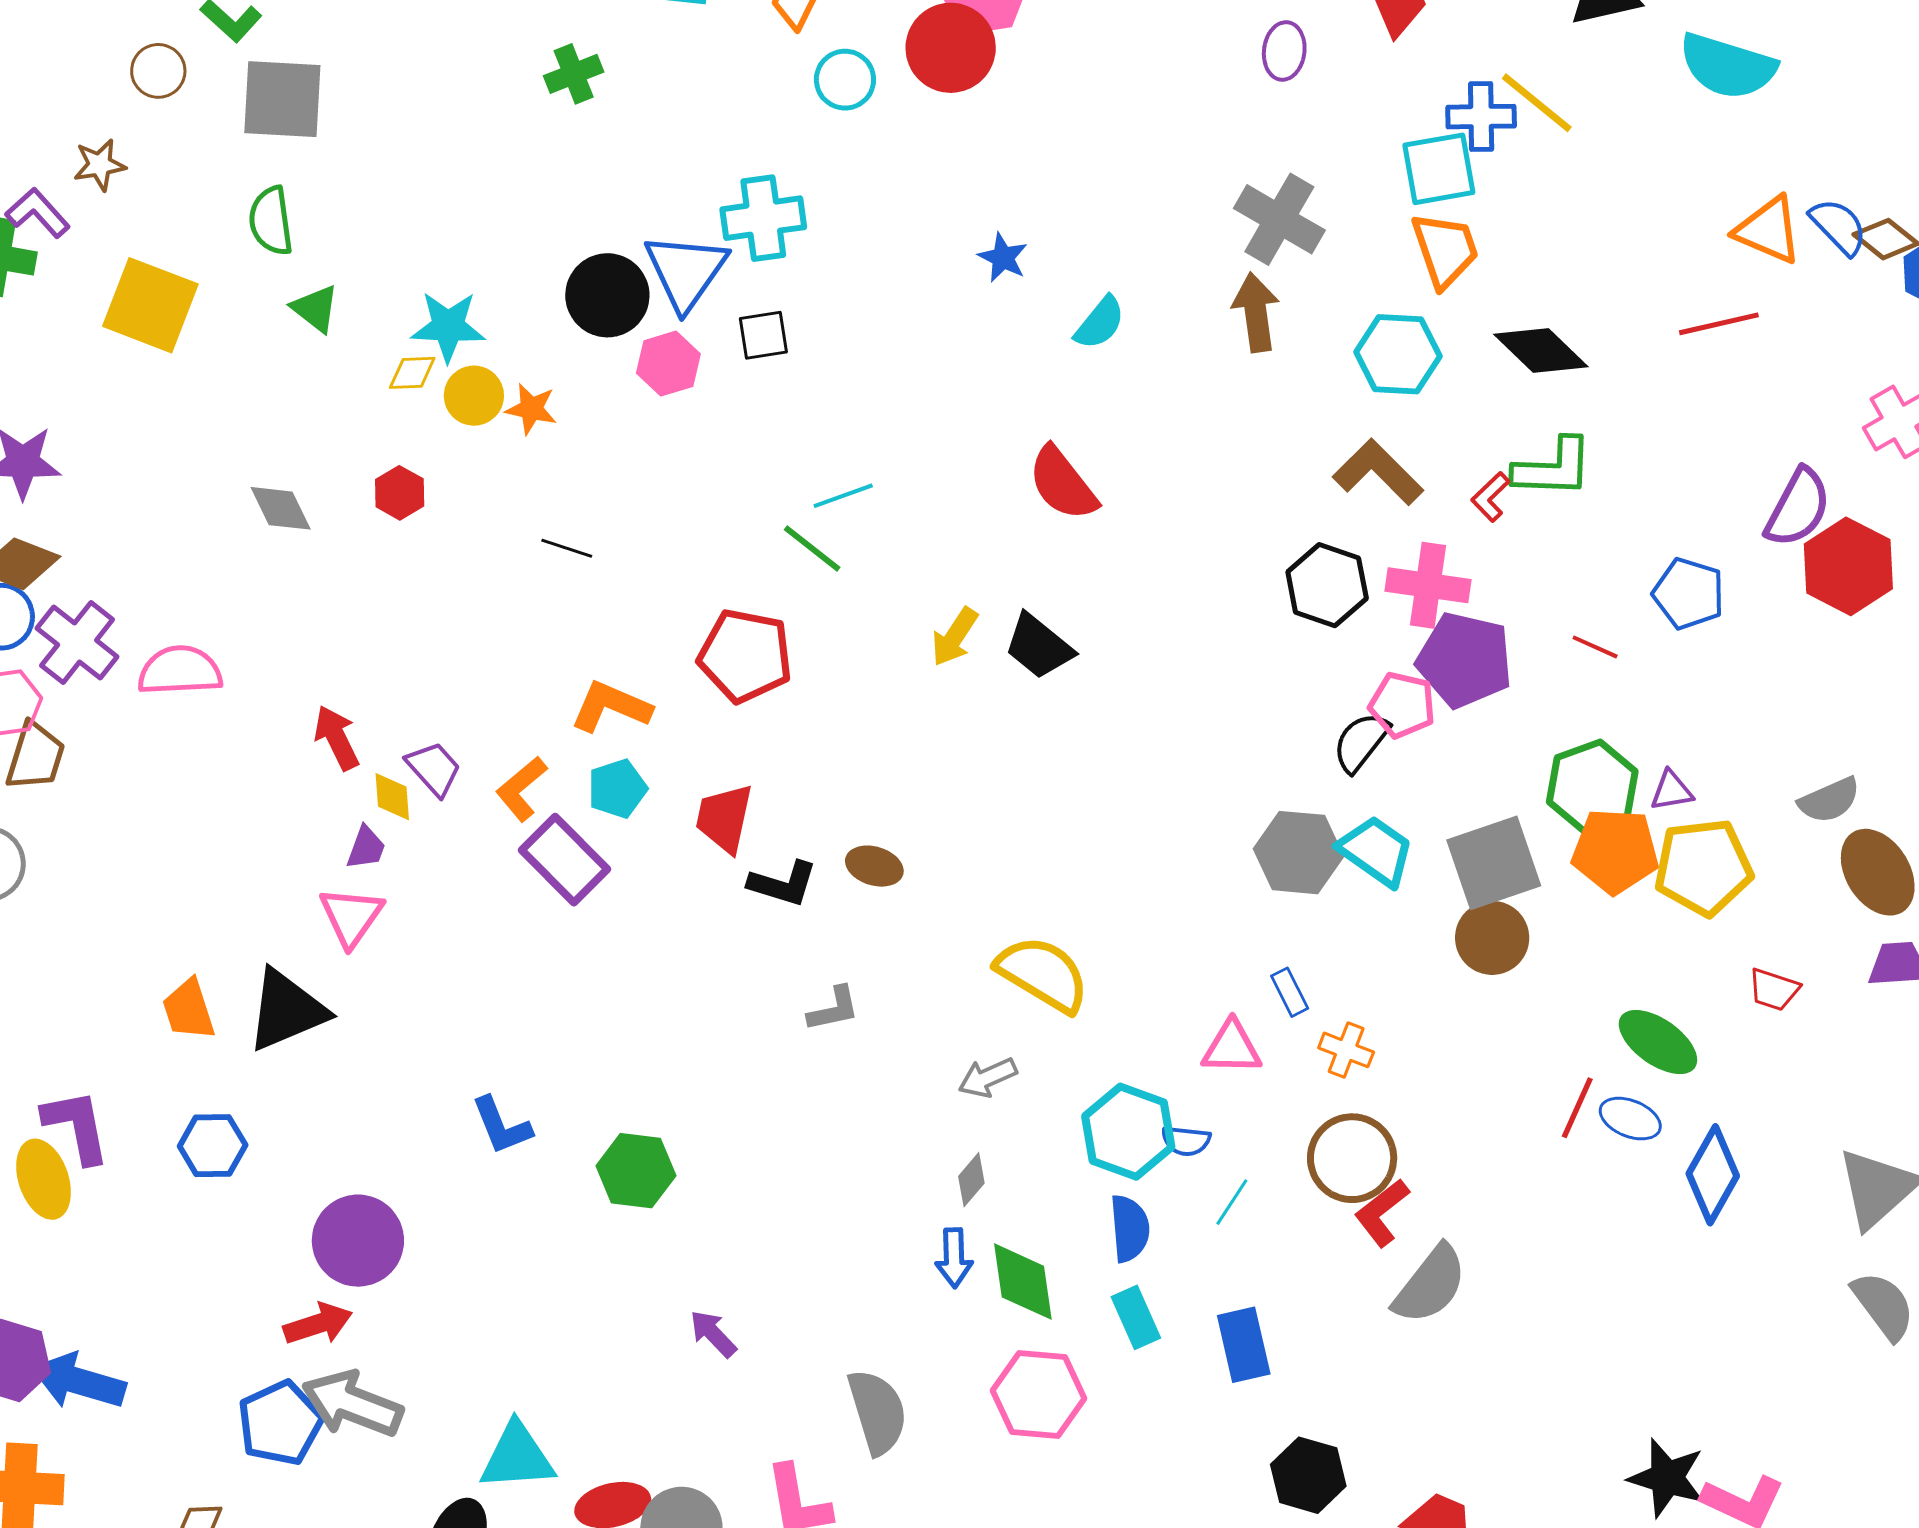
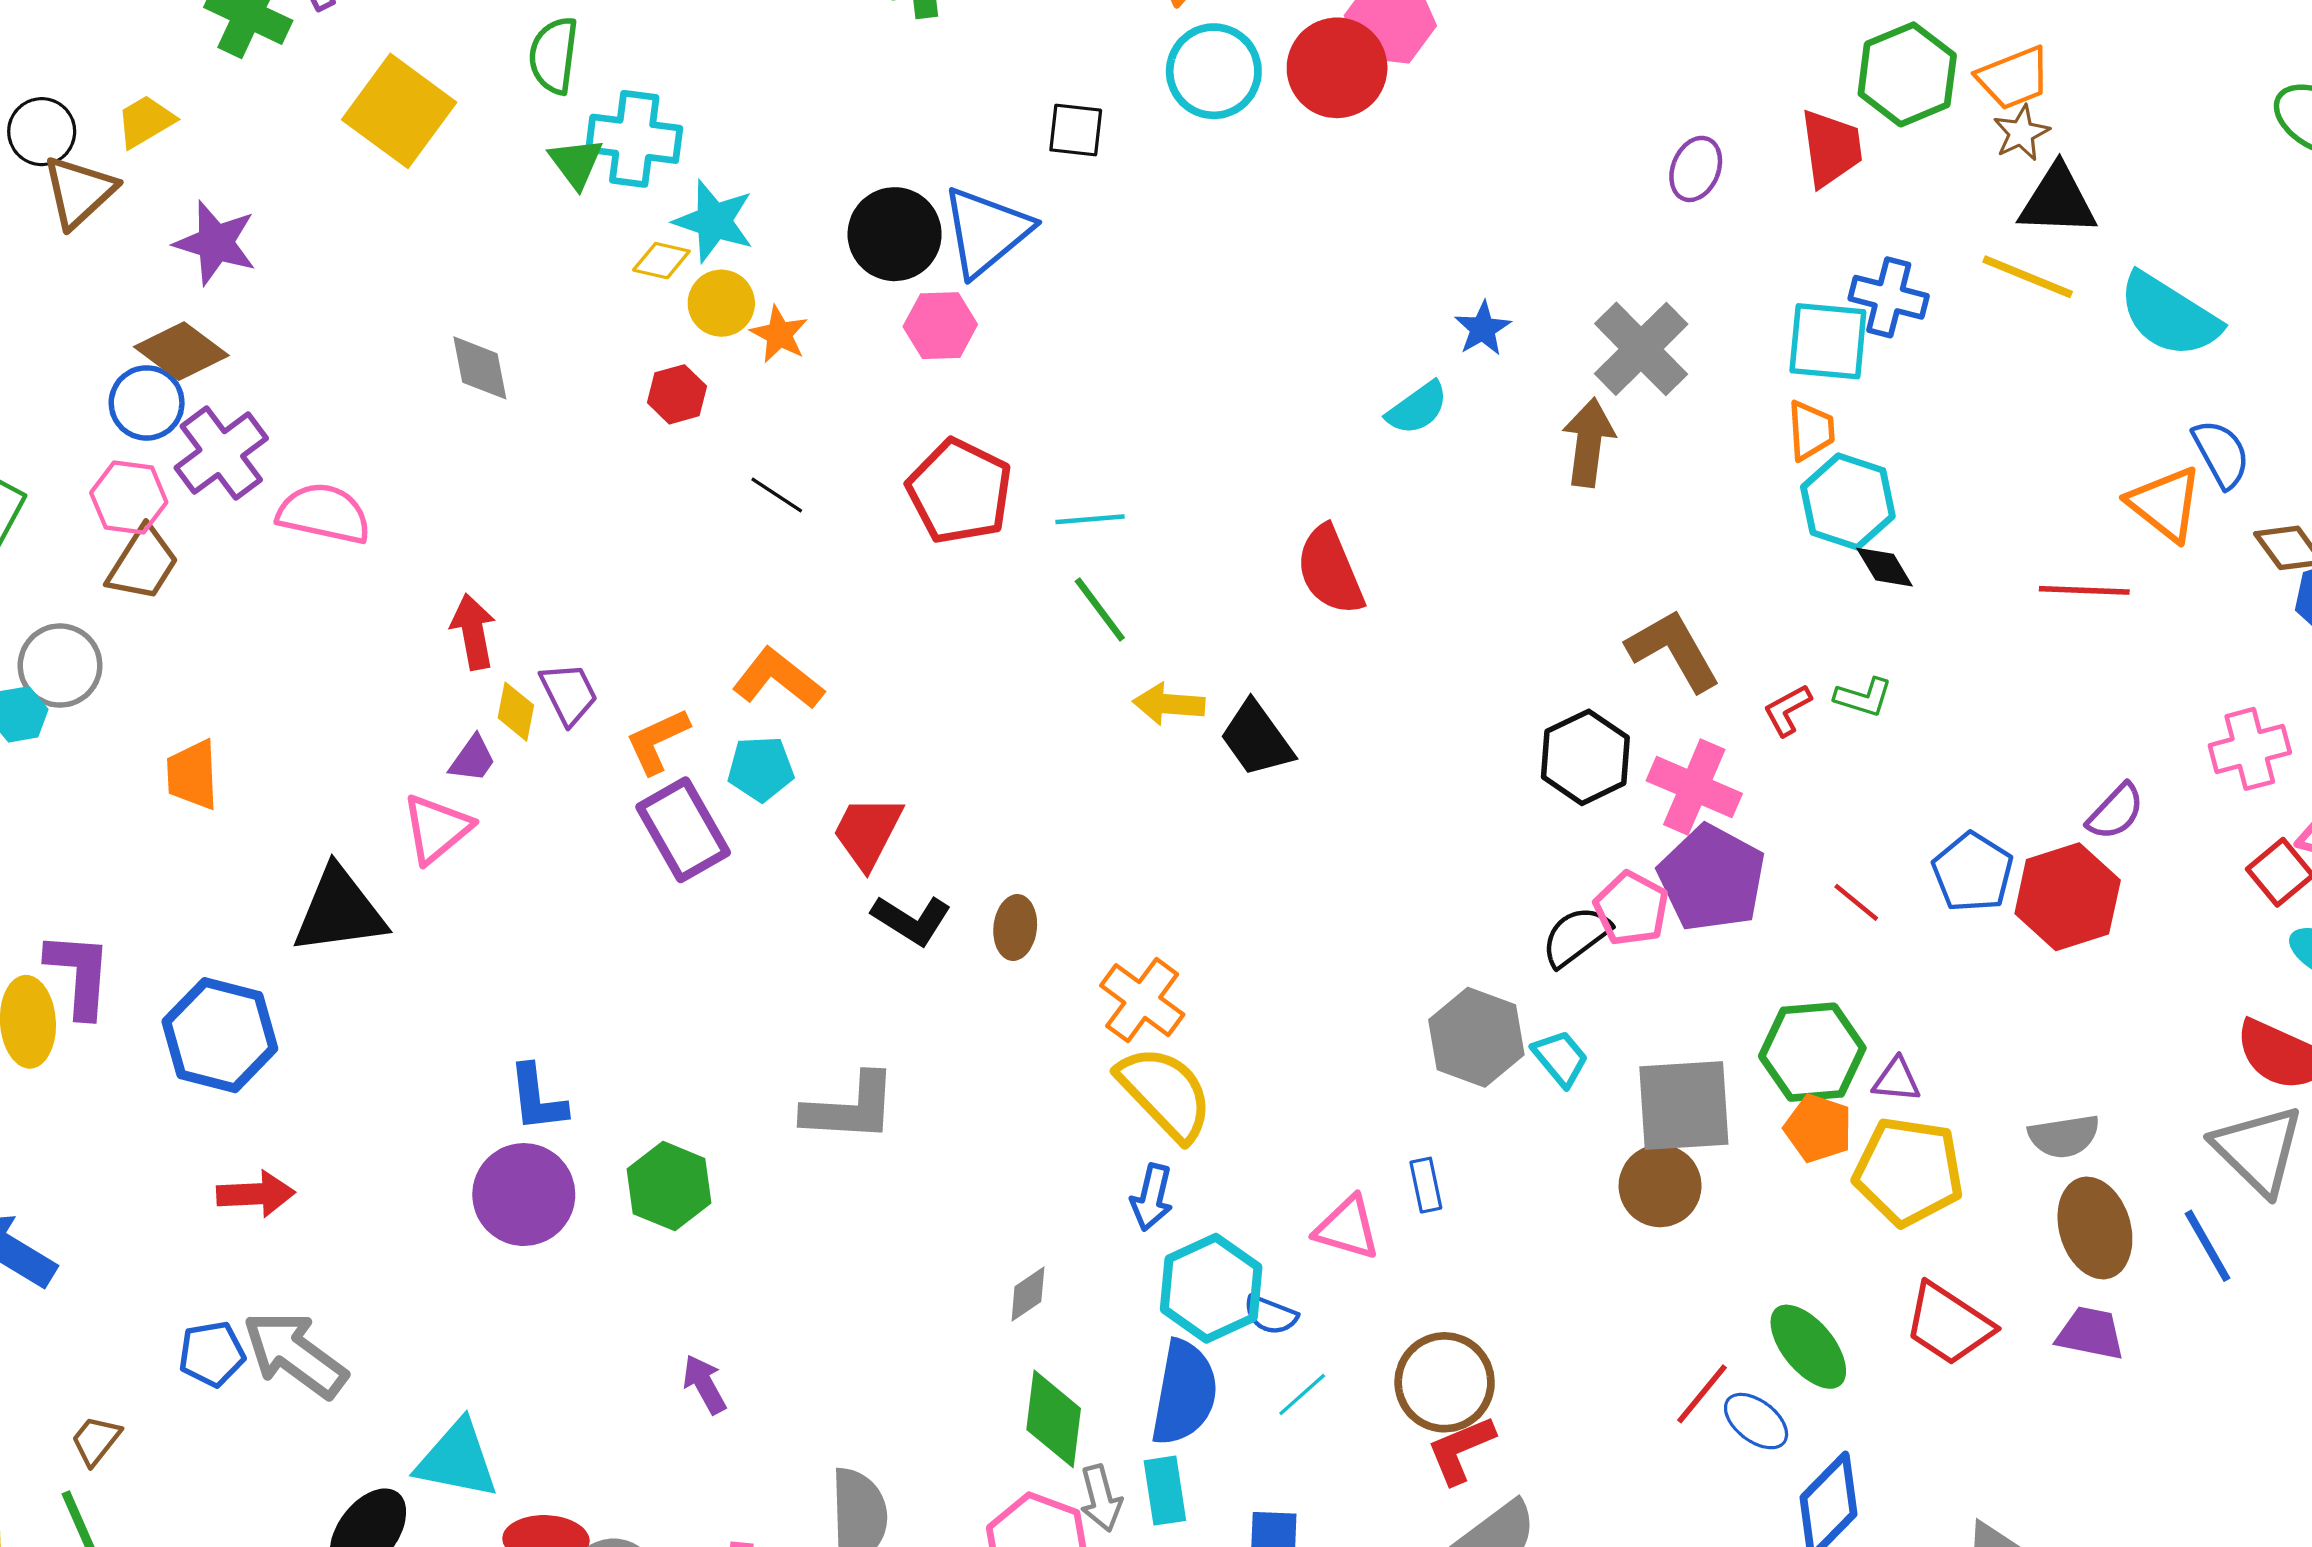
cyan circle: (845, 80) -> (1214, 71), size x1.4
yellow line: (1537, 103) -> (2028, 277), moved, turned -32
cyan cross: (763, 218) -> (634, 139), moved
blue semicircle: (1839, 226) -> (2221, 454), moved
orange trapezoid: (1445, 250) -> (1811, 430), size x0.7
blue star: (1003, 258) -> (1483, 329), moved
black square: (763, 335) -> (1076, 130), moved
black diamond: (1541, 351) -> (1885, 567), size x0.6
cyan hexagon: (1398, 354) -> (1848, 502), moved
green L-shape: (1553, 468) -> (1863, 697), size x0.6
red hexagon: (400, 493) -> (677, 394), moved
purple semicircle: (1798, 508) -> (2116, 812), size x0.7
green line: (812, 549) -> (1100, 610), moved
red hexagon: (1848, 566) -> (2068, 897), moved
yellow arrow: (955, 637) -> (1169, 704), turned 46
red pentagon: (745, 656) -> (960, 491), moved
cyan trapezoid: (1376, 851) -> (1560, 1058), size x0.7
orange pentagon: (1615, 851) -> (1818, 1128), size x0.7
brown ellipse: (874, 866) -> (1015, 928), turned 64
red trapezoid: (1774, 990) -> (1949, 1324), size x1.6
gray L-shape: (834, 1009) -> (850, 1108), moved, size x1.6
orange trapezoid: (189, 1010) -> (192, 775), moved
orange cross: (1346, 1050) -> (1142, 1000), moved, size x1.4
gray arrow: (987, 1077) -> (1101, 1498), moved, turned -96
blue hexagon: (213, 1146) -> (220, 1035), size x1.5
blue semicircle: (1130, 1228) -> (1184, 1393), size x1.4
purple circle: (358, 1241) -> (524, 1195), moved
blue arrow: (954, 1258) -> (1152, 1197), moved
red arrow: (318, 1324) -> (256, 1194), moved
blue pentagon: (280, 1423) -> (212, 1354), size x0.7

